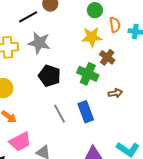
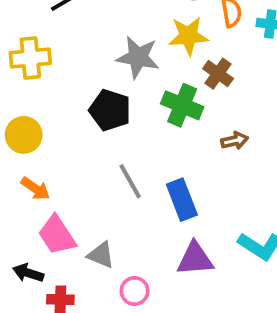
gray star: (39, 43) -> (138, 57), moved
blue rectangle: (86, 112) -> (182, 200), moved
pink trapezoid: (20, 142) -> (57, 235), turned 85

